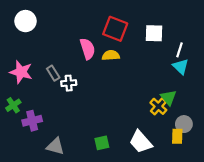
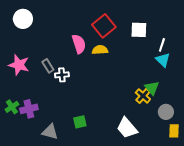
red square: (115, 29) -> (104, 26), turned 30
green cross: (13, 105) -> (12, 107), moved
yellow rectangle: (177, 136) -> (174, 131), moved
green square: (102, 143) -> (80, 122), moved

